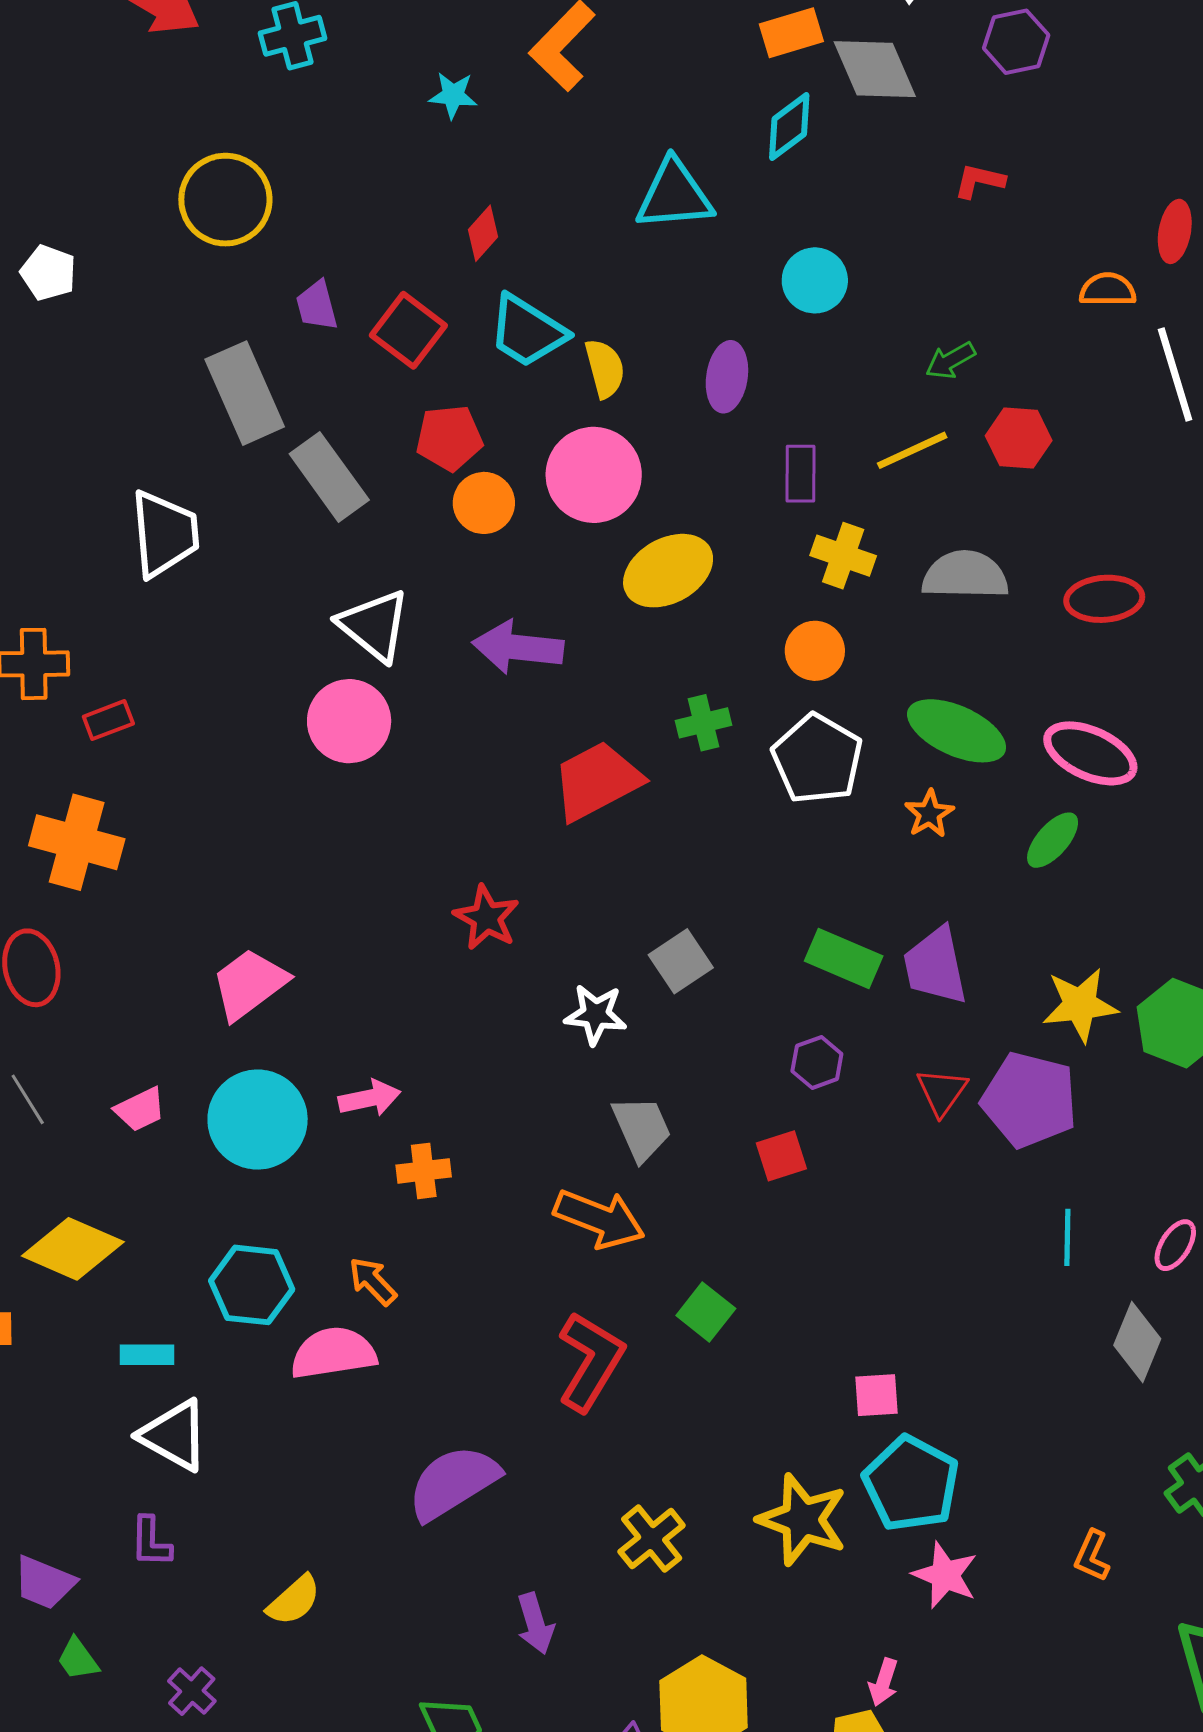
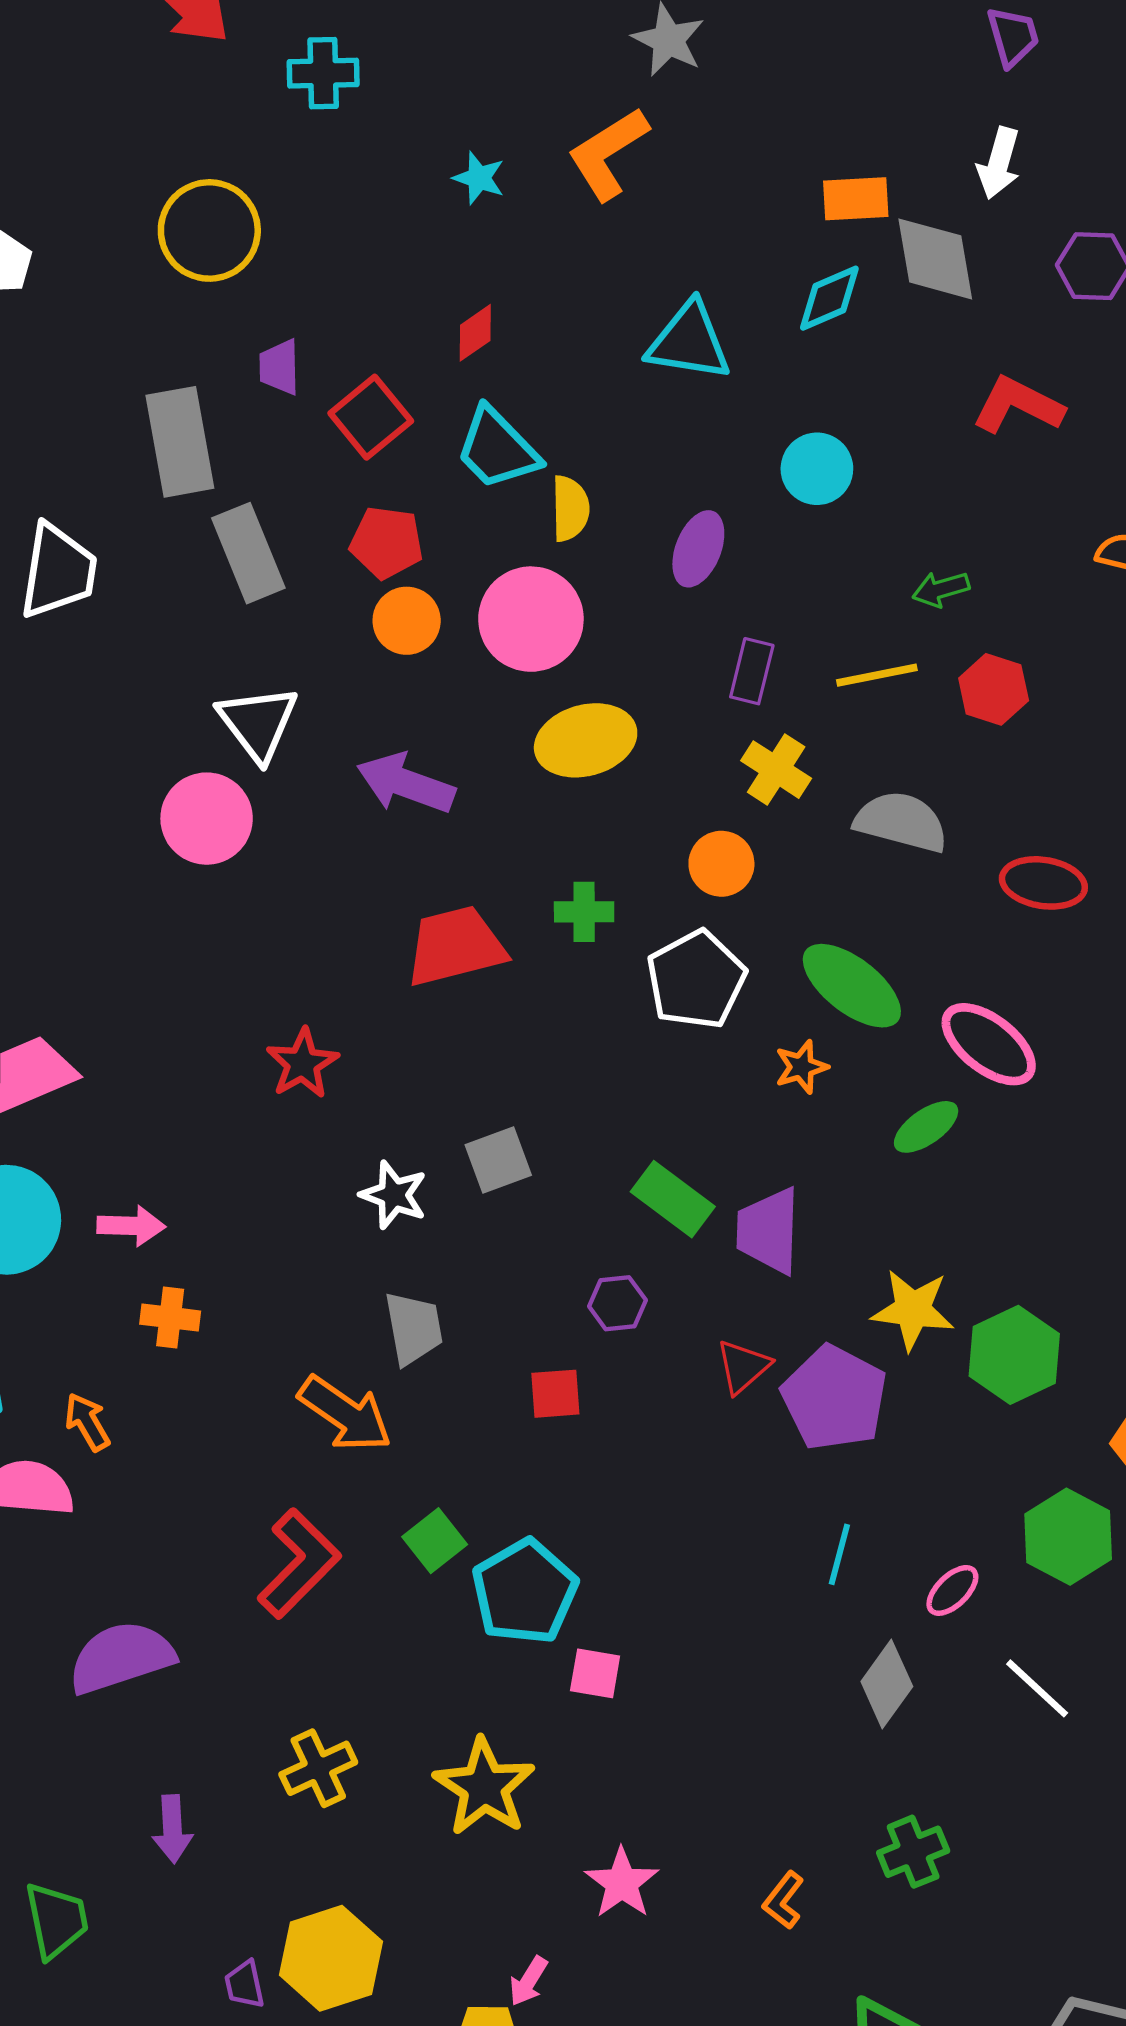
red L-shape: (979, 181) -> (1018, 405), size x1.6
cyan pentagon: (911, 1484) -> (525, 1592), moved

